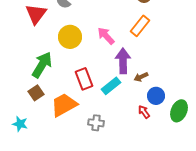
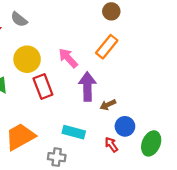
red rectangle: (84, 79) -> (43, 87), moved
cyan rectangle: (111, 86) -> (74, 132), moved, turned 54

